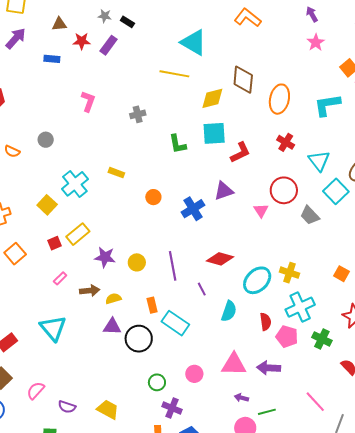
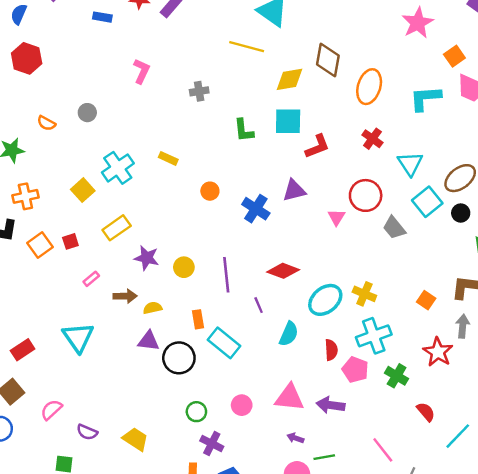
pink star: (316, 42) -> (418, 23), size x1.5
blue cross: (193, 209) -> (256, 209), turned -30
red square: (54, 243) -> (70, 241), moved

